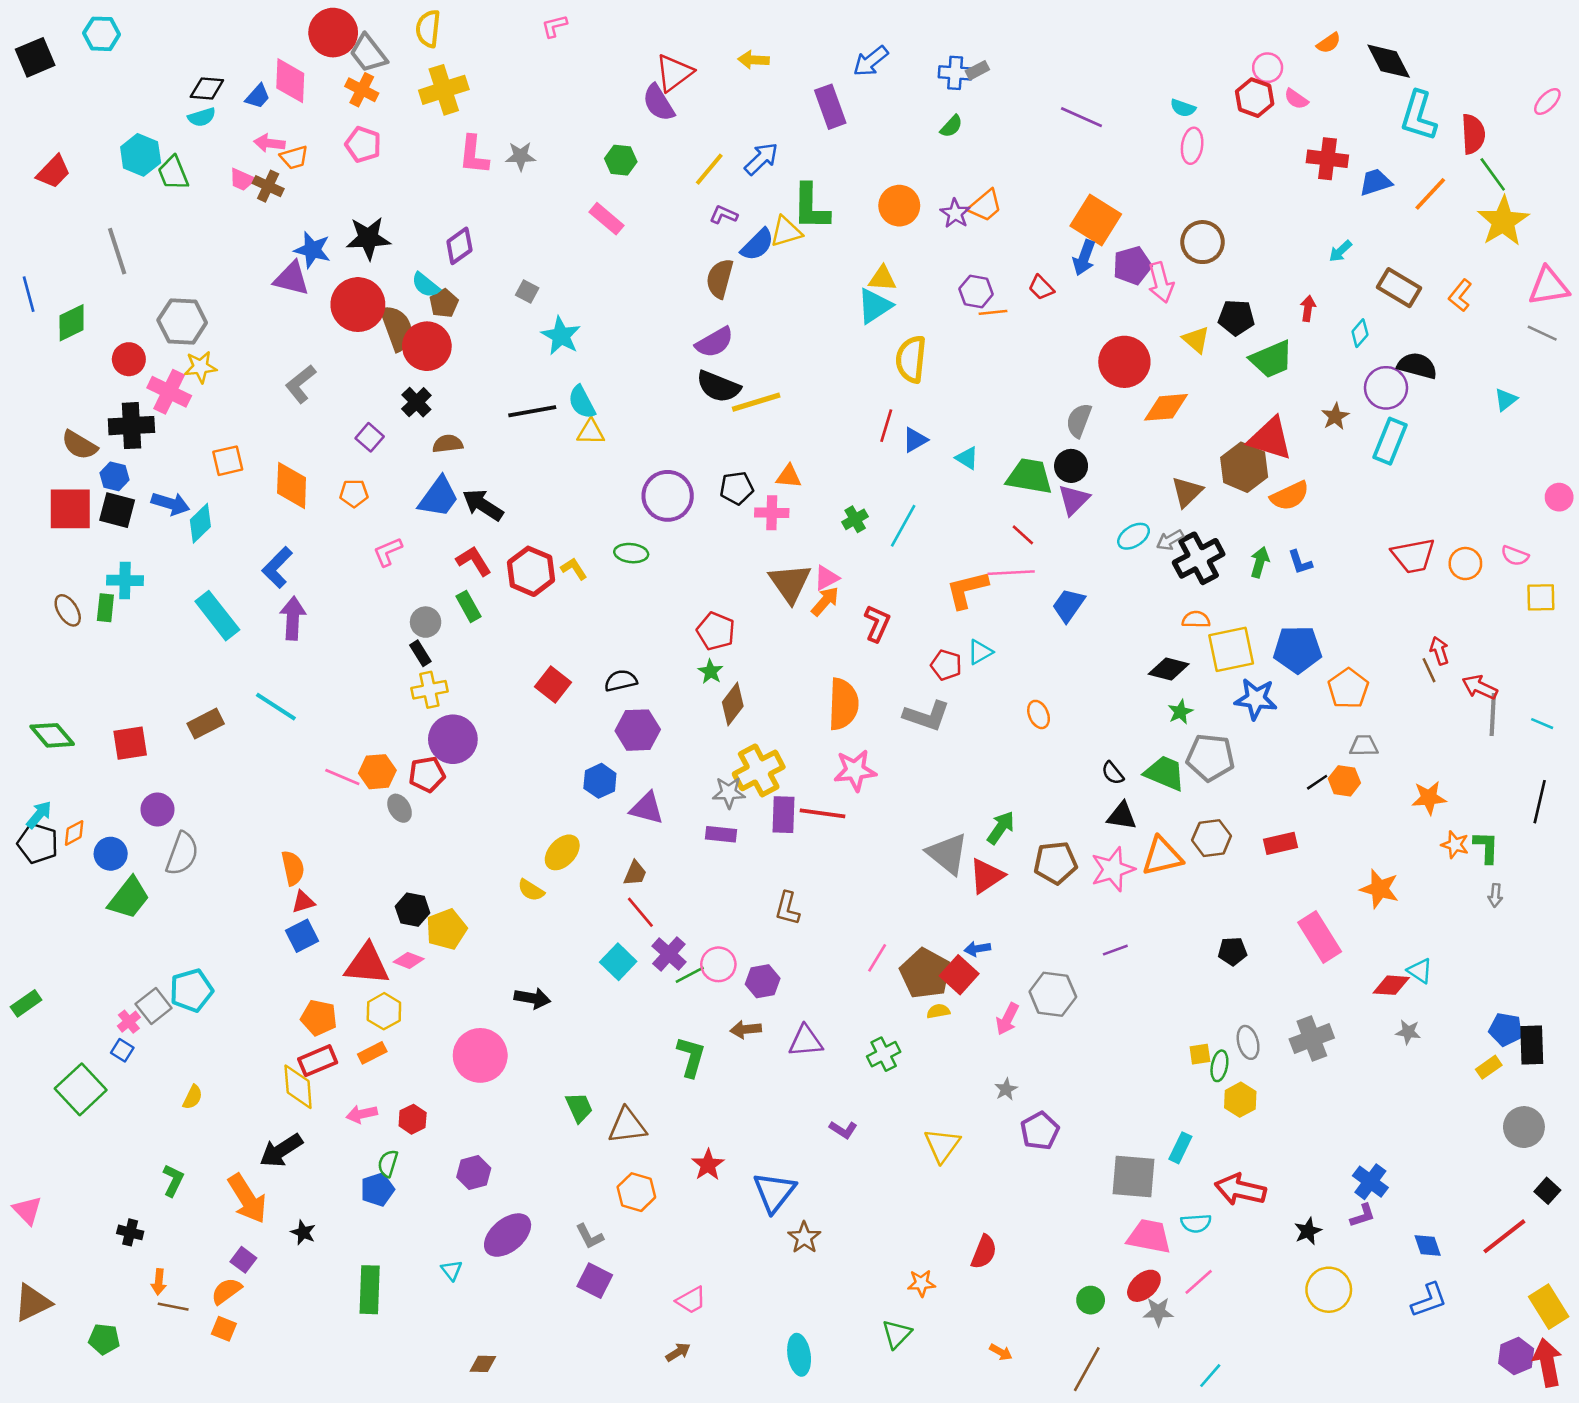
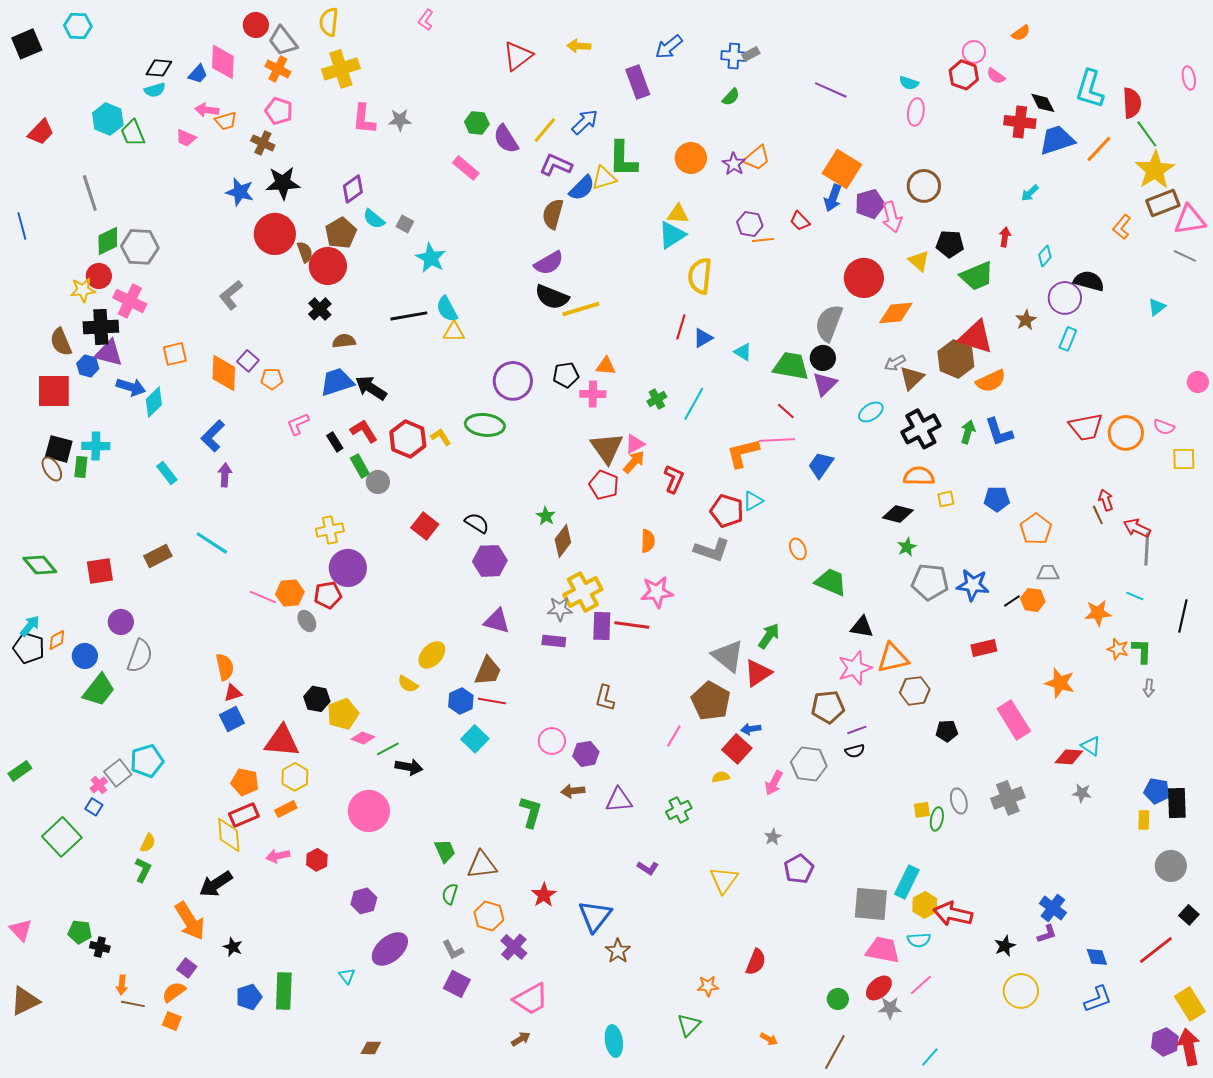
pink L-shape: (554, 26) -> (426, 20), turned -40
red circle: (333, 33) -> (256, 25), size x0.7
black diamond: (1389, 61) -> (1043, 103), moved, size x0.7
pink ellipse: (1547, 102) -> (1189, 78), turned -55
purple semicircle: (659, 103) -> (506, 139), moved
blue trapezoid: (1376, 182) -> (1057, 140), size x1.4
brown cross: (268, 186) -> (263, 143), moved
purple L-shape: (724, 215) -> (556, 165), size x1.5
purple triangle: (292, 279) -> (109, 353), moved
cyan semicircle: (426, 285) -> (374, 219), moved
brown rectangle: (1399, 288) -> (1163, 203), moved, turned -52
brown pentagon: (444, 303) -> (341, 233), size x1.4
green diamond: (72, 323) -> (108, 241), moved
brown semicircle: (397, 328) -> (305, 252), size x0.6
yellow star: (200, 367) -> (83, 290), moved
gray semicircle: (1079, 420) -> (829, 323), size x1.4
purple square: (370, 437) -> (248, 361), moved
cyan rectangle: (1390, 441) -> (1068, 339), size x0.7
brown semicircle: (79, 445) -> (61, 342), turned 36
blue trapezoid: (439, 497) -> (337, 382), turned -144
black square: (117, 510) -> (59, 449), moved
gray arrow: (1170, 540) -> (895, 363), moved
green ellipse: (631, 553) -> (485, 425), size x1.5
blue L-shape: (1300, 562) -> (999, 432), size x1.5
orange circle: (1465, 564) -> (1126, 433), size x1.4
cyan rectangle: (217, 616) -> (167, 473), size x0.6
purple arrow: (293, 618) -> (225, 475), size x0.7
orange semicircle: (1196, 619) -> (919, 476), size x1.4
gray circle: (426, 622) -> (378, 482), moved
red pentagon: (716, 631) -> (604, 485), moved
yellow square: (1231, 649) -> (946, 499), size x0.5
blue pentagon: (1298, 649) -> (997, 499), size x0.7
black rectangle: (420, 653) -> (335, 442), moved
red pentagon: (946, 665) -> (727, 511), size x1.4
black semicircle: (621, 681) -> (477, 523), turned 45
blue star: (1256, 699) -> (973, 585), moved
orange semicircle: (843, 704) -> (648, 541), size x0.6
cyan line: (1542, 724) -> (1135, 596), moved
black semicircle: (1113, 773) -> (855, 751), moved, turned -66
green trapezoid: (1165, 773) -> (831, 582), moved
blue hexagon: (600, 781) -> (461, 701), moved
brown hexagon: (1212, 838) -> (915, 691), moved
brown pentagon: (1055, 863) -> (828, 707), moved
brown trapezoid: (635, 873) -> (488, 671), size x1.5
red line: (640, 912) -> (492, 701), turned -40
purple cross: (669, 954) -> (514, 947), moved
pink diamond: (409, 960) -> (363, 738), moved
brown pentagon: (925, 973) -> (711, 701), moved
green line: (690, 975) -> (388, 749), moved
yellow rectangle: (1489, 1067) -> (1144, 820), turned -54
yellow hexagon: (1240, 1100) -> (925, 905), moved
cyan rectangle: (1180, 1148) -> (907, 882), size x1.4
green semicircle: (388, 1163) -> (450, 894), moved
green L-shape: (173, 1180) -> (143, 870), moved
blue pentagon: (377, 1189) -> (249, 997), moved
pink trapezoid: (691, 1300) -> (531, 999), size x1.5
green pentagon: (104, 1339) -> (80, 932), moved

